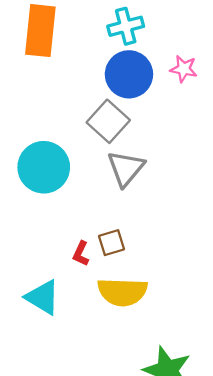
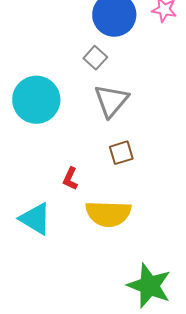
gray square: (108, 121) -> (95, 58), size x0.6
brown square: (111, 243) -> (121, 153), moved

